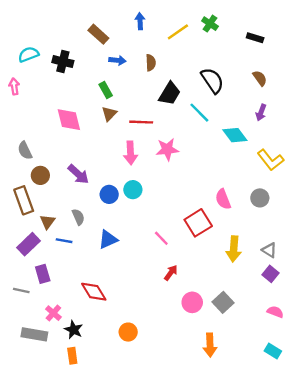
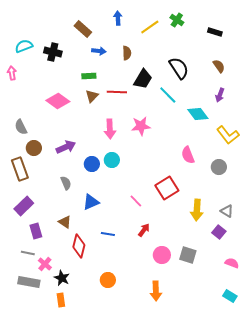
green rectangle: (106, 90) -> (89, 76), turned -64
pink diamond: (69, 120) -> (58, 101), turned -40
red line: (141, 122) -> (117, 92), moved
purple arrow: (78, 174) -> (66, 147), turned -66
pink semicircle: (223, 199) -> (188, 155), moved
brown triangle: (47, 222) -> (65, 222), moved, turned -32
blue line: (64, 241) -> (108, 234), moved
purple square: (270, 274) -> (219, 232), moved
gray line: (21, 290) -> (28, 253), moved
red diamond: (94, 292) -> (79, 246), turned 45
gray square: (223, 302) -> (188, 255), turned -30
orange arrow: (210, 345) -> (156, 291), moved

